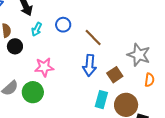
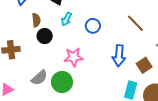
blue circle: (63, 25) -> (93, 26), moved
brown line: (93, 38) -> (135, 23), moved

